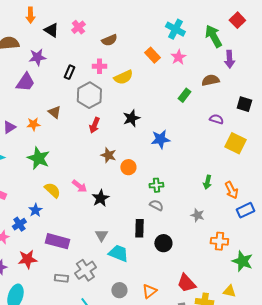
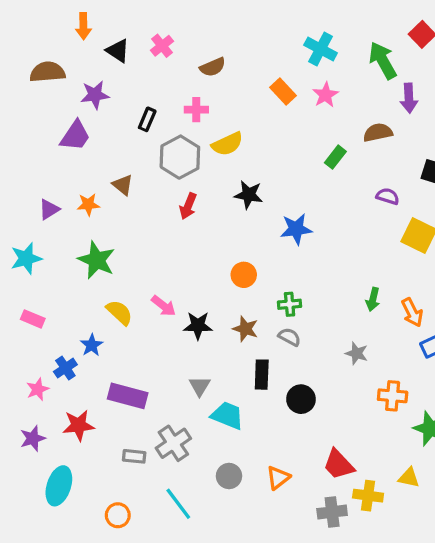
yellow semicircle: (123, 77) -> (227, 144), moved
black star: (131, 118) -> (249, 195), turned 30
brown star: (108, 155) -> (245, 329), moved
black star: (100, 198) -> (198, 326), turned 30

